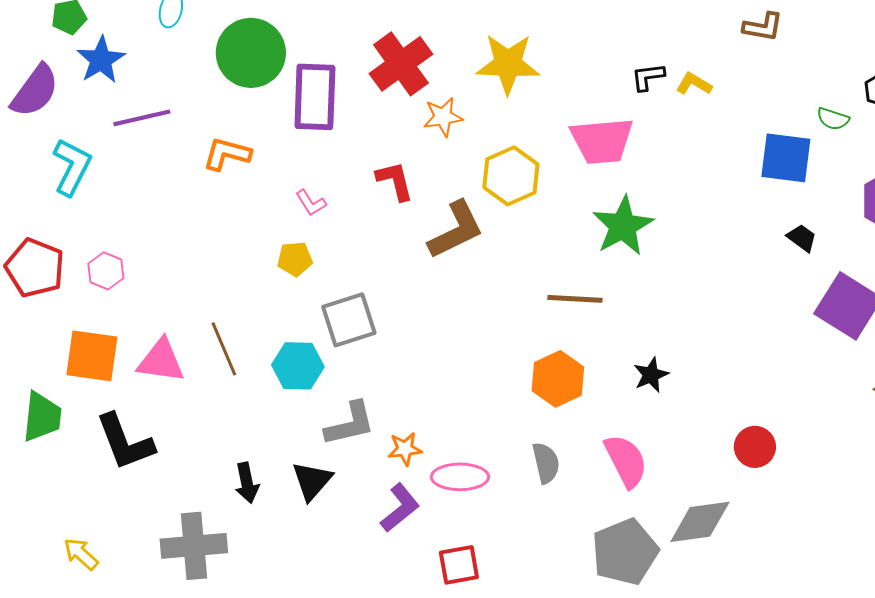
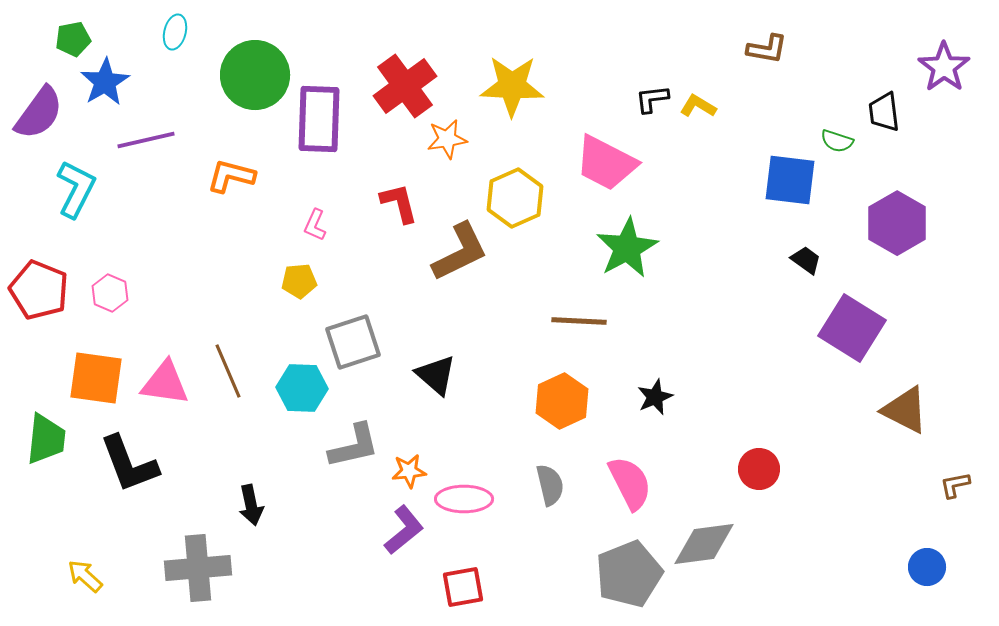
pink trapezoid: (602, 141) -> (606, 163), turned 32
pink L-shape: (311, 203) -> (315, 225), turned 56
black triangle: (312, 481) -> (436, 375), moved, turned -30

